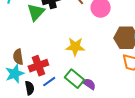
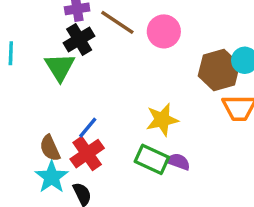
yellow star: (75, 47) -> (162, 120), moved
blue line: (49, 82) -> (88, 128), moved

